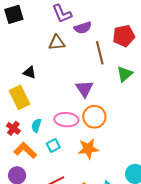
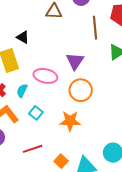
pink ellipse: (66, 120) -> (45, 76), moved
cyan square: (53, 146) -> (36, 113), turned -32

